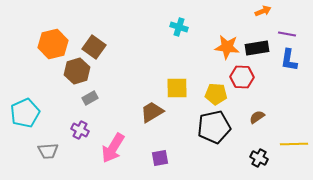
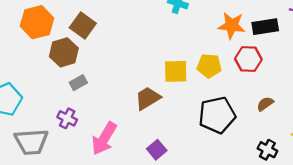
yellow pentagon: (216, 94) -> (209, 66), moved
gray trapezoid: (48, 151) -> (31, 142), size x1.5
purple square: (160, 158) -> (157, 150), turned -30

